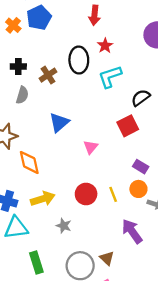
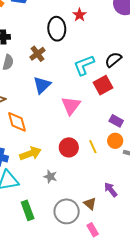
brown cross: (48, 75) -> (37, 54), moved
cyan L-shape: (110, 77) -> (84, 65), moved
pink triangle: (91, 147) -> (71, 106), size x1.5
purple arrow: (132, 231) -> (111, 190), moved, size x0.7

